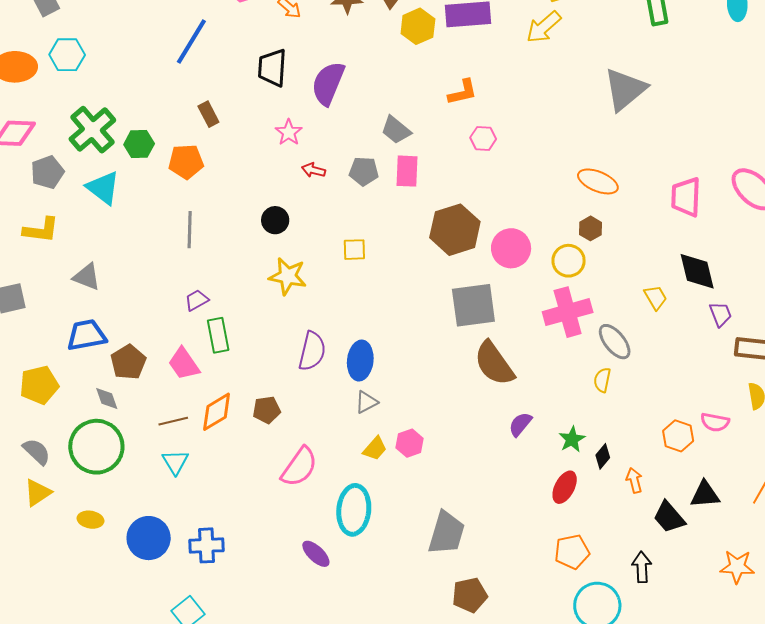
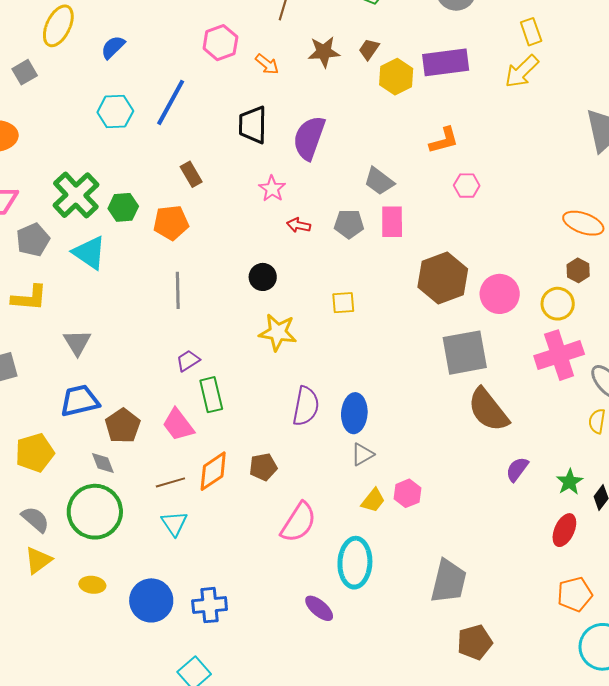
cyan hexagon: (67, 55) -> (115, 112), moved
gray triangle: (87, 277) -> (77, 342), turned 40

